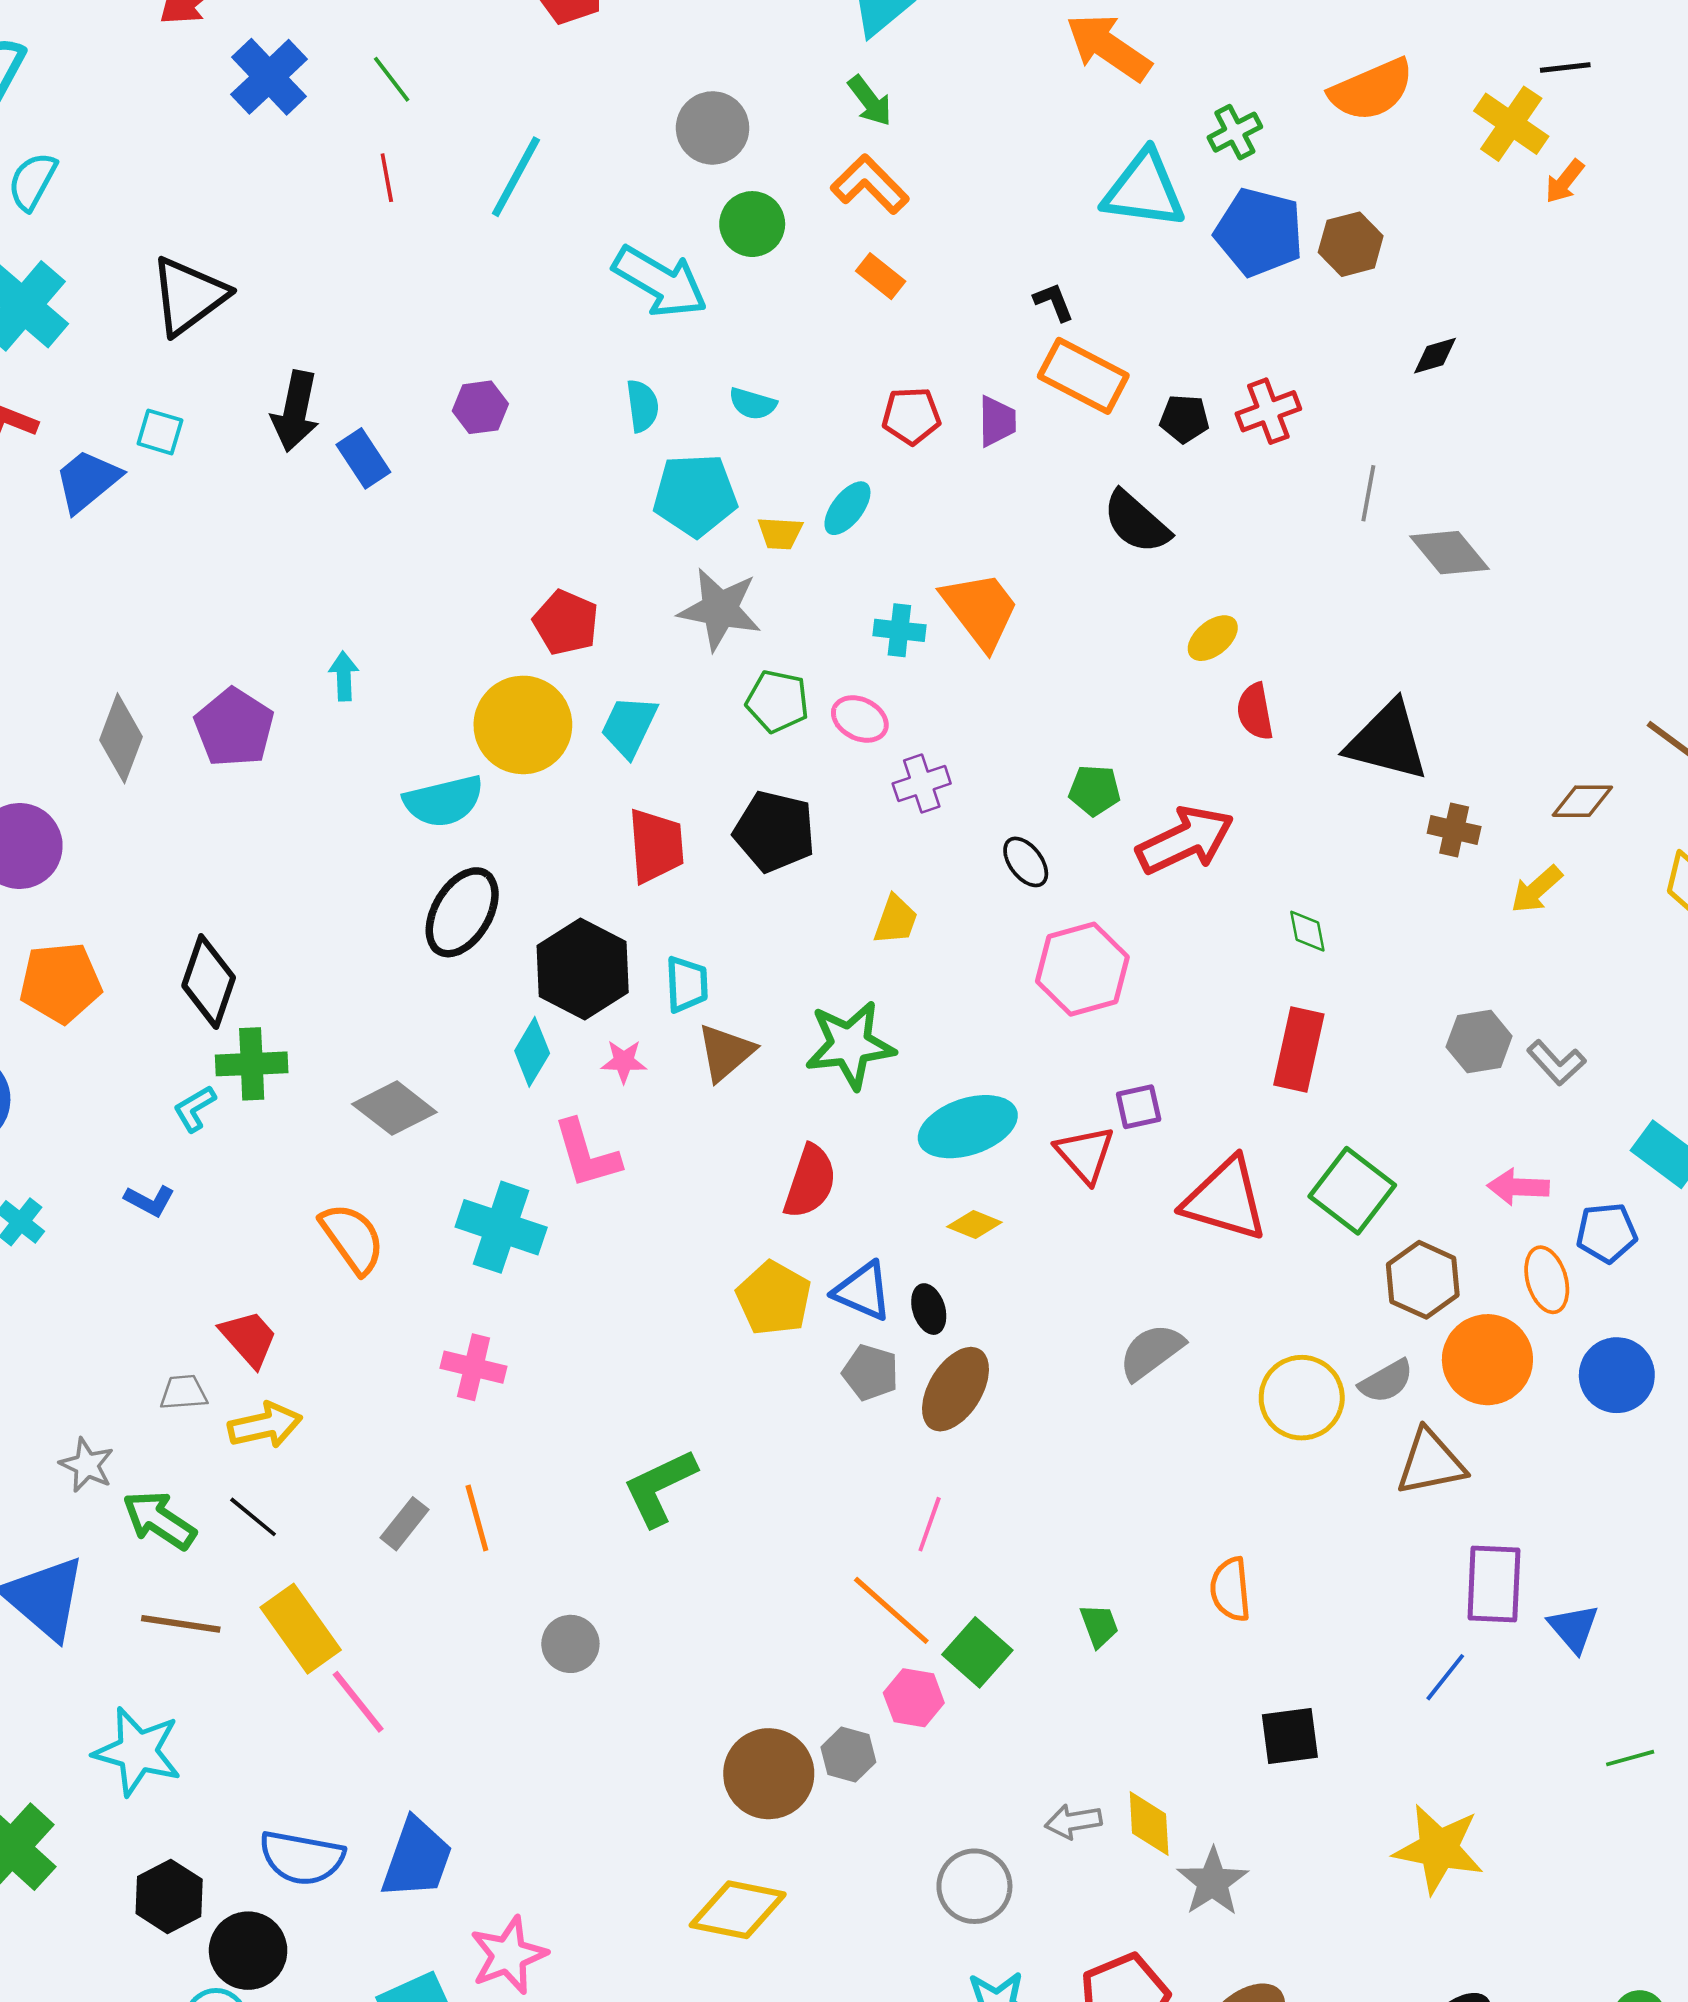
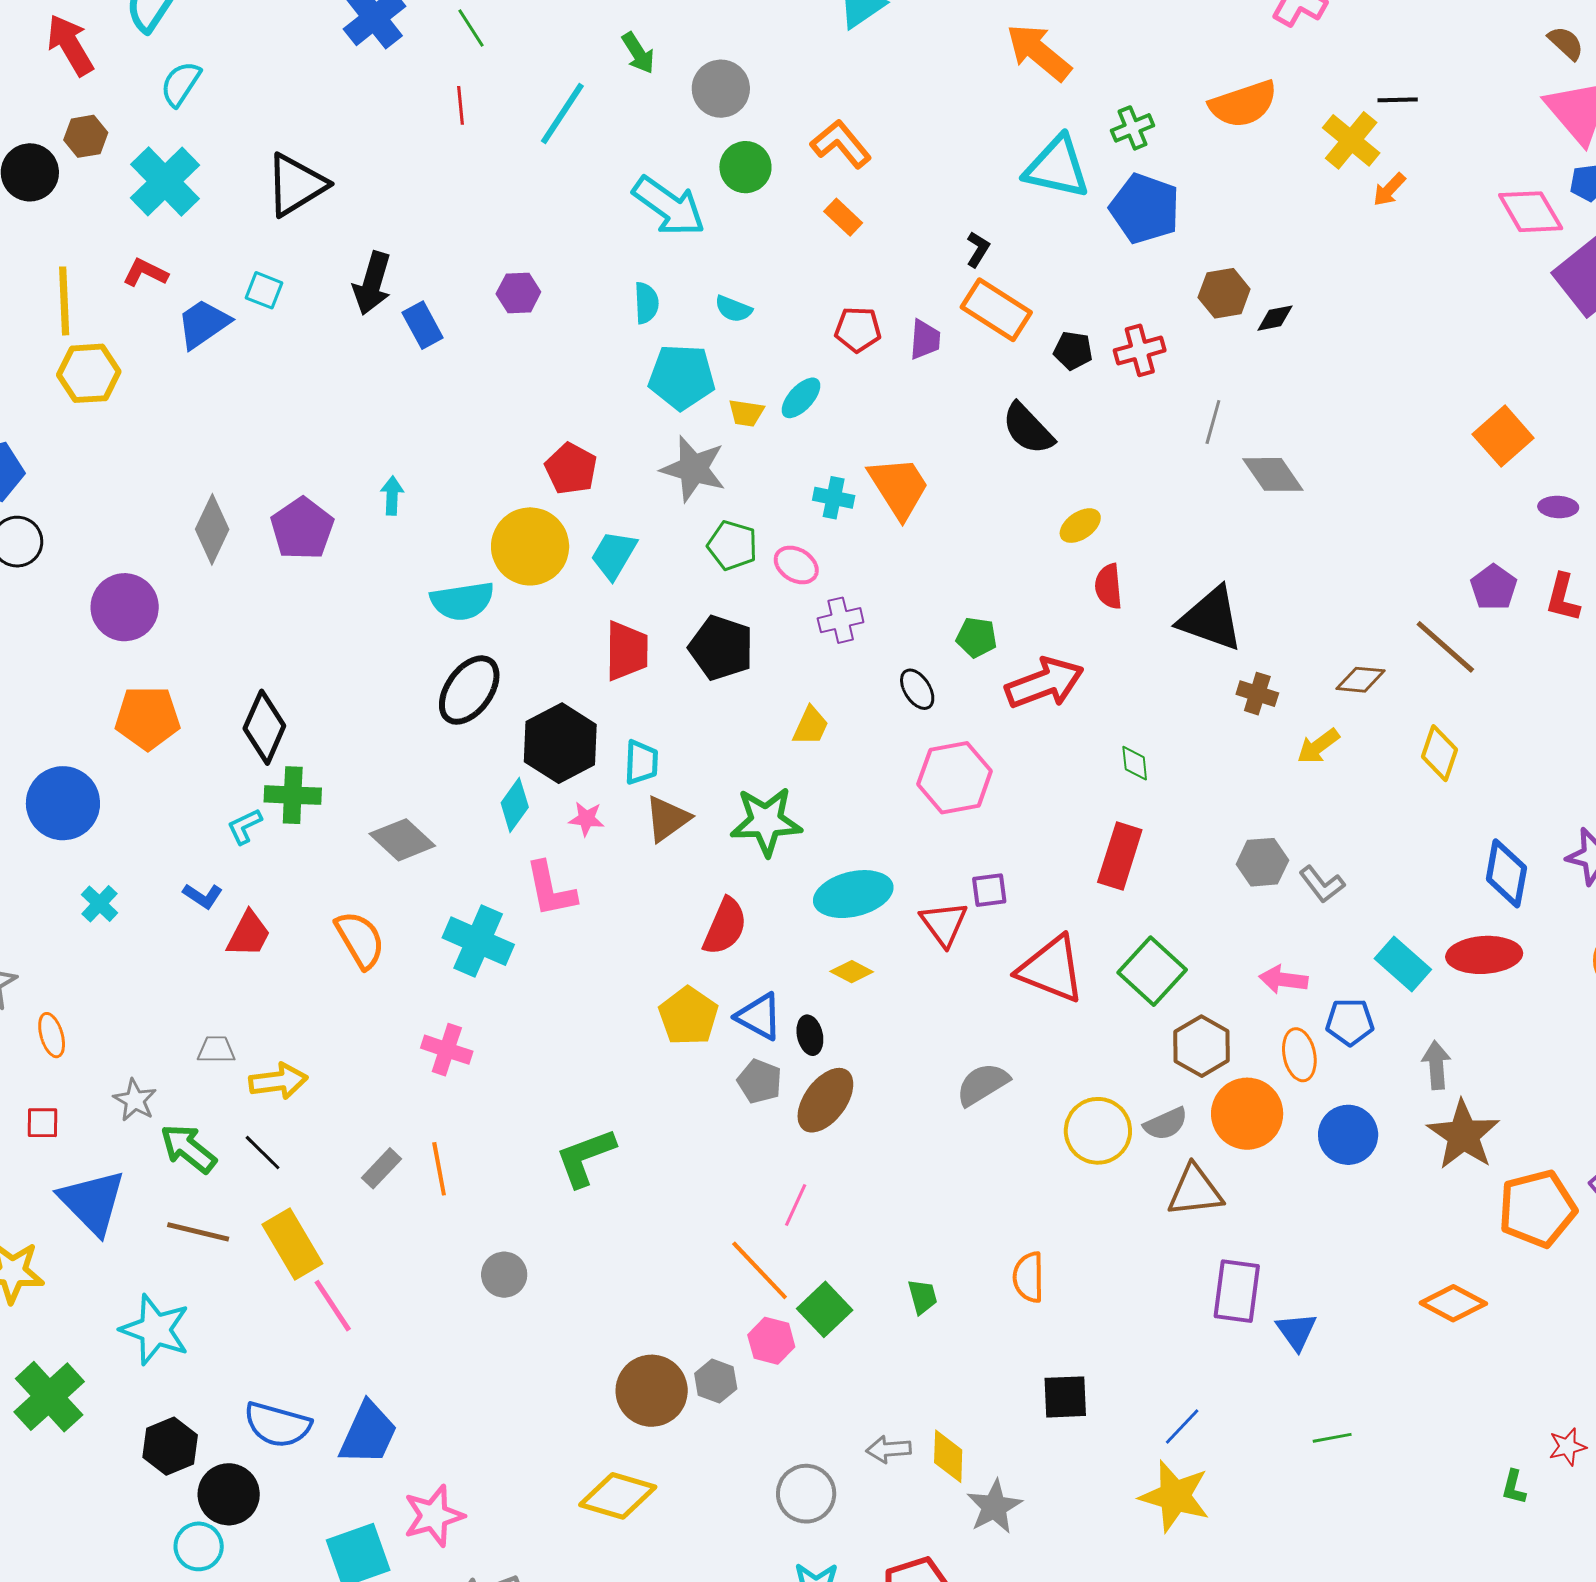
green arrow: (870, 101) -> (638, 53), moved
brown hexagon: (1351, 244) -> (1224, 293), moved
black L-shape: (1054, 302) -> (978, 249), turned 48
red trapezoid: (249, 1338) -> (249, 934), moved, turned 64
blue line: (1445, 1677) -> (1182, 1426), moved

